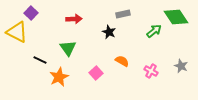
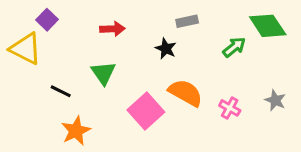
orange semicircle: (122, 61) -> (186, 93), size x1.6
pink square: (96, 73) -> (146, 111), size x1.6
orange star: (59, 77) -> (76, 131), moved

